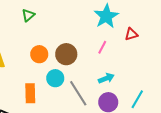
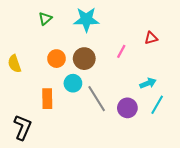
cyan star: (106, 16) -> (86, 20), moved, turned 30
cyan arrow: (106, 78) -> (148, 83), moved

